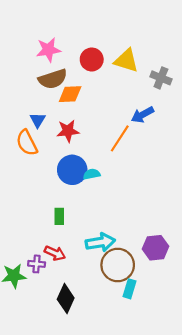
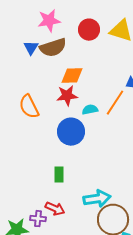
orange diamond: (70, 94) -> (72, 76), moved
blue triangle: (38, 120) -> (31, 48), moved
cyan semicircle: (92, 174) -> (90, 110), moved

